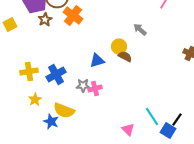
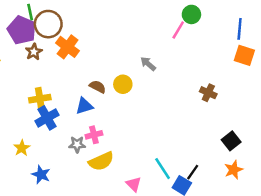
brown semicircle: (125, 56) -> (98, 87), moved
blue triangle: (97, 60) -> (84, 106), moved
yellow cross: (29, 71) -> (40, 99), moved
gray star: (83, 85) -> (77, 144), moved
yellow semicircle: (64, 110) -> (101, 161), moved, turned -45

